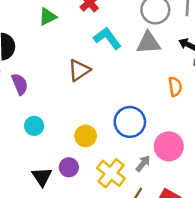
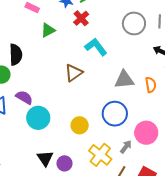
gray triangle: (148, 43) -> (124, 80), moved
purple semicircle: (20, 84) -> (24, 97), moved, turned -36
cyan circle: (34, 126) -> (38, 118), size x1.5
purple circle: (69, 167) -> (64, 163), moved

